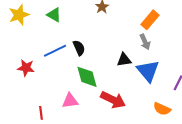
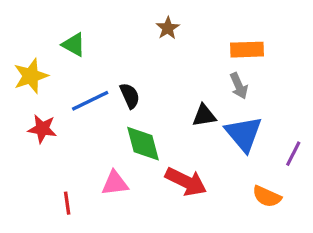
yellow star: (19, 15) -> (31, 76), moved
green triangle: (54, 15) -> (74, 45), moved
orange rectangle: (150, 20) -> (247, 50), turned 48

